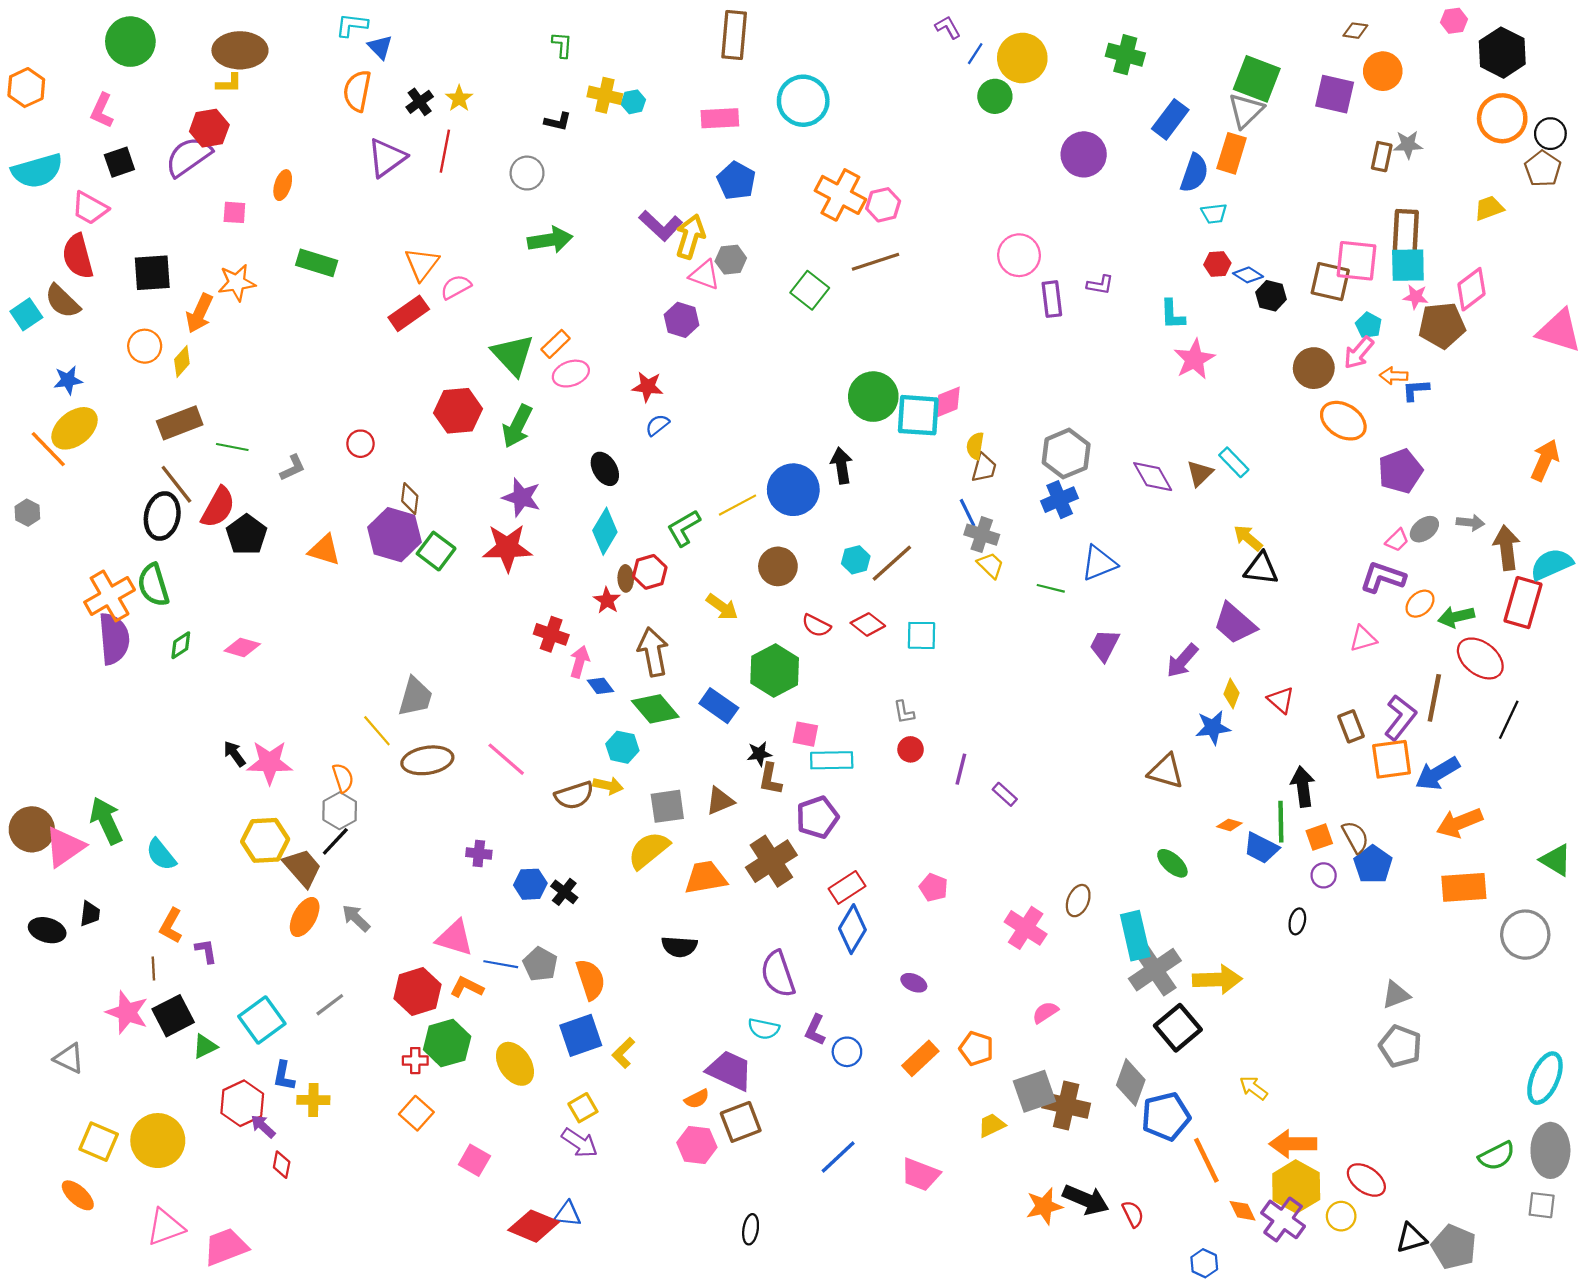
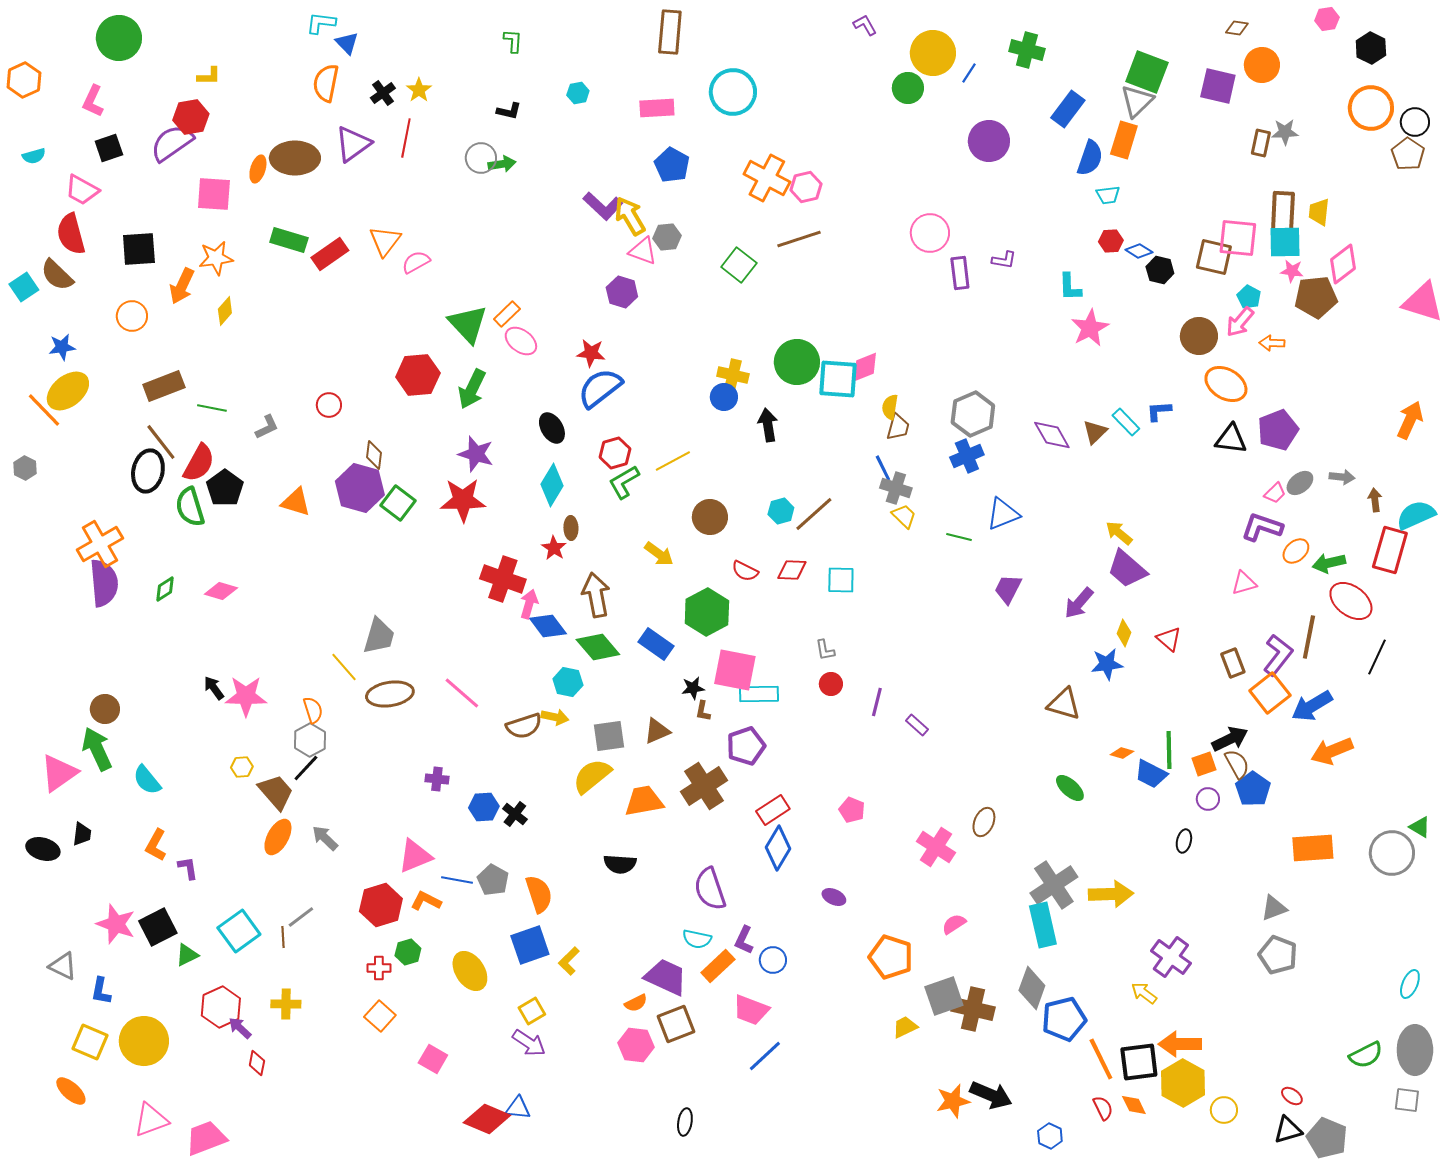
brown ellipse: (240, 50) -> (295, 158), moved
black hexagon: (1502, 53) -> (1371, 48), size x0.7
blue line: (975, 54) -> (969, 73), moved
yellow cross: (605, 95) -> (733, 375), moved
cyan semicircle: (37, 171) -> (34, 156), size x0.5
yellow trapezoid: (1489, 208) -> (1319, 212), moved, turned -64
pink square: (234, 212) -> (214, 194), size x1.6
yellow arrow: (690, 237) -> (630, 216), turned -48
green arrow: (550, 240) -> (502, 164), moved, size x0.7
red rectangle: (409, 313) -> (330, 254), moved
yellow diamond: (182, 362) -> (225, 311), moved
pink ellipse: (571, 374) -> (521, 341), turned 56
blue L-shape: (1416, 390) -> (1159, 411), moved
blue semicircle: (657, 425) -> (600, 388), size x2.0
blue circle: (793, 490) -> (724, 397), moved, size x0.6
yellow arrow: (1248, 538) -> (1119, 533), moved
brown arrow: (1507, 548) -> (1375, 500), size x0.6
black triangle: (1261, 569) -> (1231, 439), moved
red hexagon: (650, 572) -> (615, 453), moved
green semicircle: (153, 585) -> (190, 507), moved
red diamond: (868, 624) -> (792, 570), turned -36
red cross: (551, 634) -> (503, 579), size x1.4
blue diamond: (600, 686) -> (548, 626), size x1.5
pink square: (805, 734) -> (735, 670), size x1.8
orange square: (1392, 759) -> (1270, 693), turned -30
brown L-shape: (770, 779) -> (703, 711), size x0.7
black arrow: (1303, 787) -> (1230, 739), moved, turned 72
brown circle: (32, 829) -> (105, 709), moved, size x0.7
yellow hexagon: (265, 840) -> (242, 767), size x0.5
green triangle: (1556, 860) -> (1420, 827), moved, size x0.7
orange rectangle: (1464, 887) -> (1313, 848), moved
cyan rectangle: (1135, 936) -> (1043, 925), moved
pink triangle: (455, 938) -> (415, 856), turned -39
brown line: (153, 969) -> (283, 937), moved
black square: (1178, 1028) -> (1139, 1062), moved, turned 33
green hexagon: (447, 1043) -> (408, 952), size x0.6
orange pentagon: (976, 1049) -> (891, 957), size x1.4
orange rectangle: (920, 1058) -> (718, 966), moved
blue L-shape: (284, 1076) -> (101, 991), moved
cyan ellipse: (1545, 1078) -> (1410, 984), size x0.6
pink trapezoid: (920, 1175) -> (751, 1010), moved
red ellipse: (1366, 1180) -> (1292, 1096), moved, size x0.6
red semicircle: (1133, 1214) -> (1103, 1108), moved
purple cross: (1283, 1219) -> (1171, 957), moved
blue hexagon: (1204, 1263) -> (1050, 1136), moved

